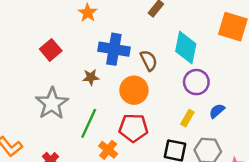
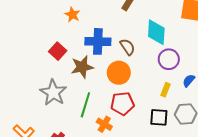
red square: (51, 50) -> (58, 51), moved
brown star: (91, 77) -> (82, 67), size x1.6

